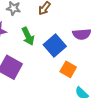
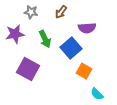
purple semicircle: (82, 34) -> (87, 28), moved

